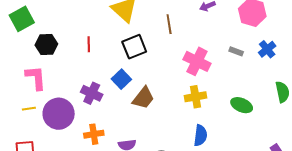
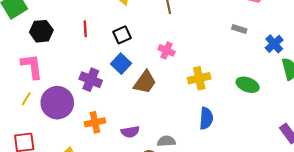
black square: (134, 47) -> (122, 35), moved, size x0.7
blue cross: (267, 49) -> (274, 44), moved
pink cross: (197, 61) -> (167, 50), moved, size x0.6
yellow line: (29, 109) -> (26, 99), turned -48

